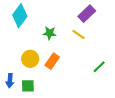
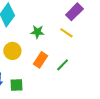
yellow circle: (30, 59) -> (12, 51), moved
green line: (99, 67) -> (63, 65), moved

